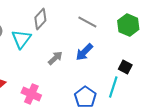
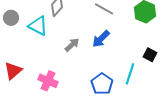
cyan triangle: (21, 39) -> (38, 26), turned -40
black square: (125, 67) -> (150, 55), moved

